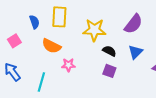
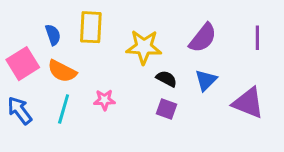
pink square: (14, 41) -> (23, 64), size x1.5
orange semicircle: (51, 46) -> (62, 71), moved
cyan line: (41, 82) -> (64, 109), moved

